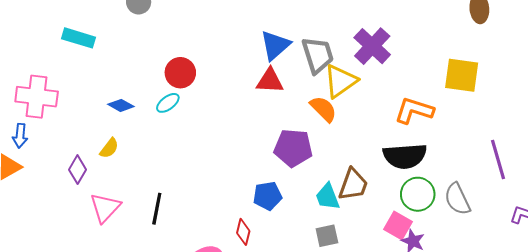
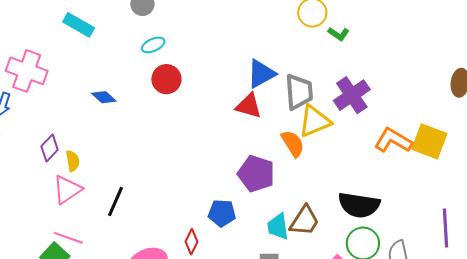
cyan ellipse: (168, 103) -> (153, 45), moved
orange L-shape: (414, 111) -> (393, 141), moved
yellow semicircle: (109, 148) -> (73, 161), moved, turned -60

